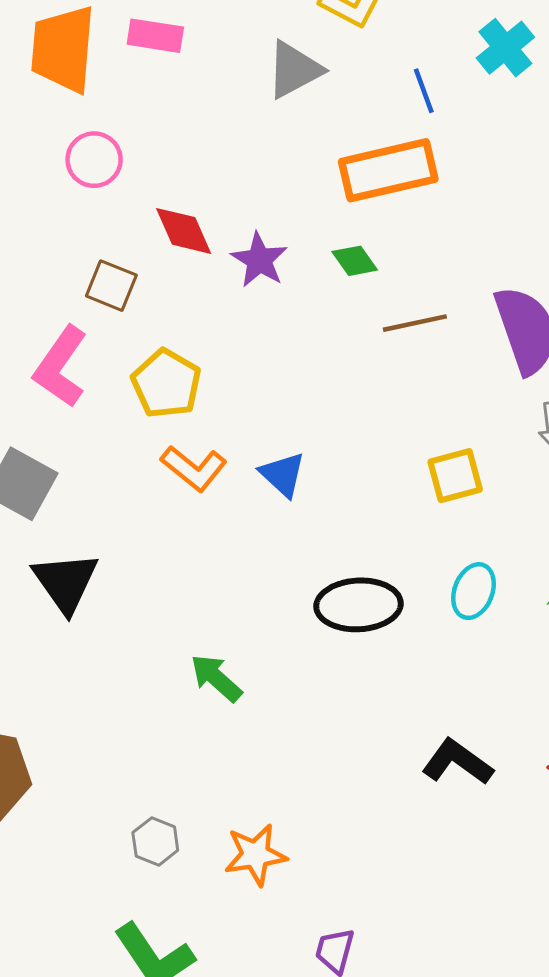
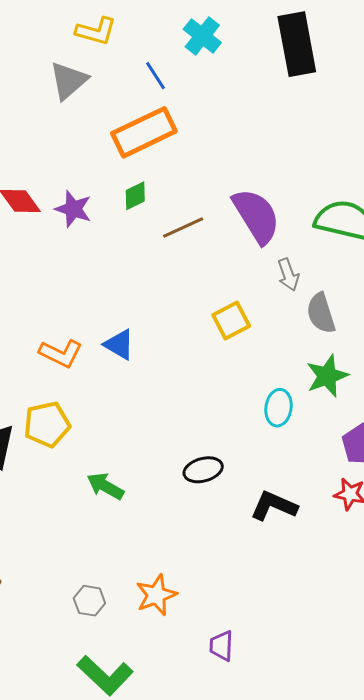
green diamond: (355, 261) -> (135, 196), turned -68
yellow pentagon: (166, 384) -> (47, 424), moved, turned -30
cyan ellipse: (474, 591) -> (279, 408), moved
black ellipse: (358, 605) -> (203, 470), moved, size x0.7

